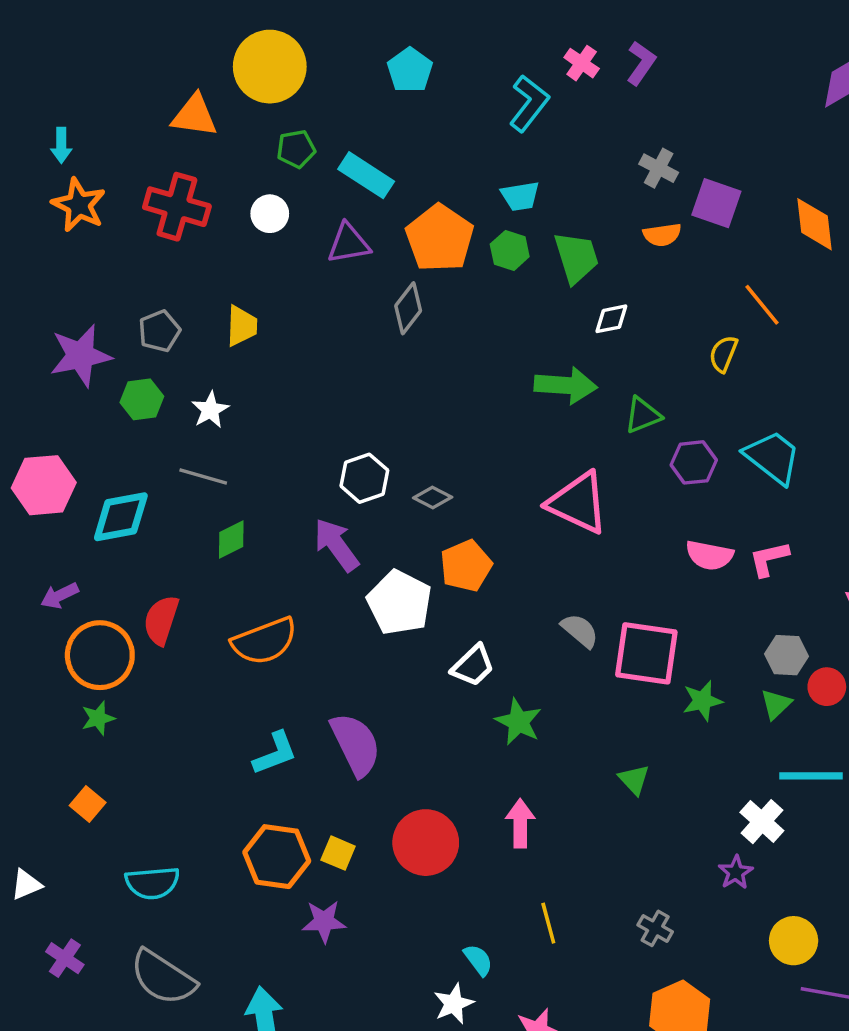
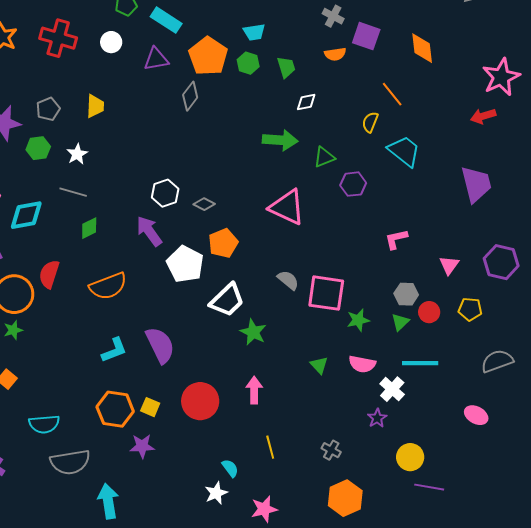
green trapezoid: (576, 257) -> (286, 67), size x0.7
cyan trapezoid: (772, 457) -> (404, 151), moved
pink semicircle: (709, 555) -> (362, 364), moved
white trapezoid: (473, 666) -> (227, 300), size x1.4
gray semicircle: (163, 977) -> (70, 462), moved, turned -42

